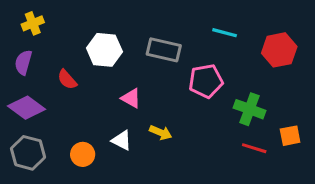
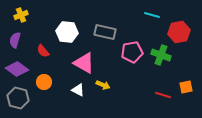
cyan line: (225, 33) -> (152, 15), moved
pink triangle: (131, 98) -> (84, 63), size x1.6
green cross: (250, 109) -> (161, 55), moved
orange circle: (83, 154) -> (44, 82), moved

